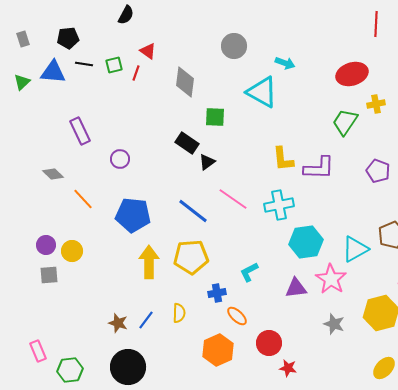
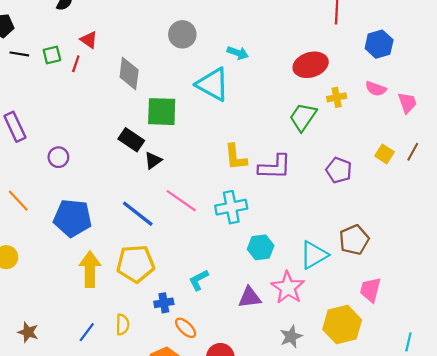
green square: (215, 117) -> (162, 112), size x1.4
cyan hexagon: (306, 242) -> (261, 247), size x0.7
brown star: (118, 323) -> (28, 332), moved
gray star: (334, 324) -> (291, 337), turned 30

